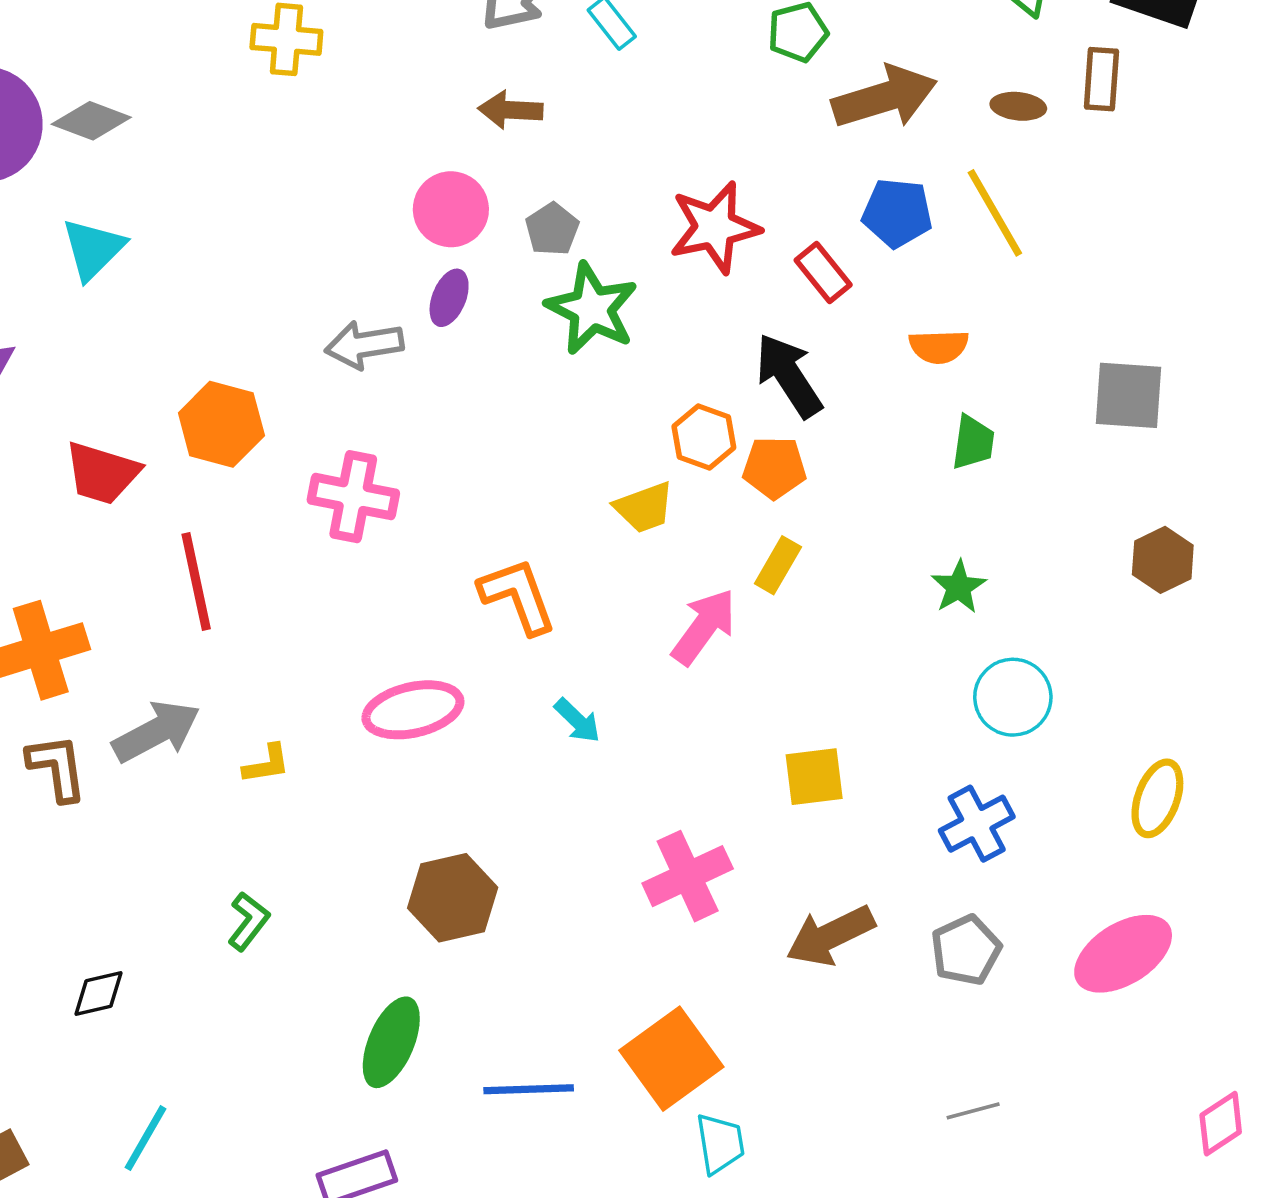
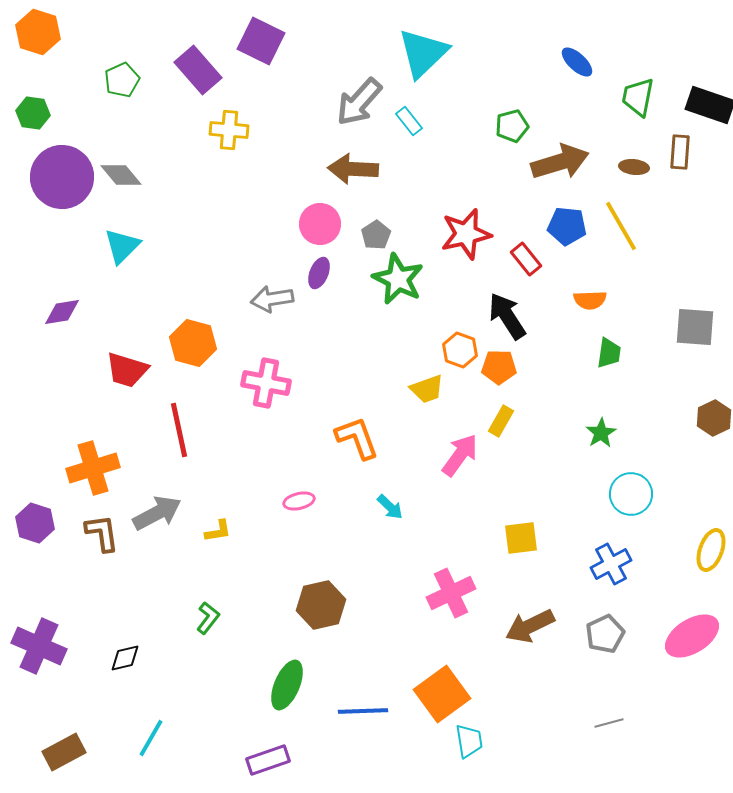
brown arrow: (511, 110) -> (353, 169), size x1.4
gray diamond: (91, 121) -> (121, 175), turned 30
pink ellipse: (413, 710) -> (299, 501), size x0.6

